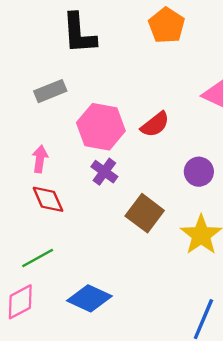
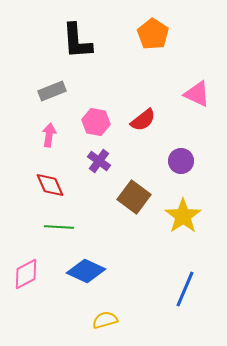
pink hexagon: (101, 127) -> (96, 122), size x0.7
pink arrow: (40, 159) -> (49, 135), moved
green line: (38, 258) -> (59, 227), moved, turned 32

